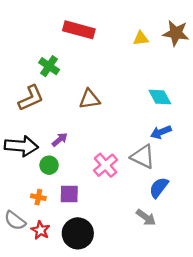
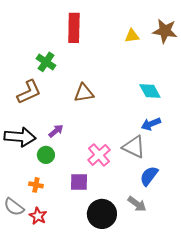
red rectangle: (79, 30) -> (74, 28), turned 76
purple square: (69, 194) -> (79, 182), moved
black circle: (78, 233) -> (102, 214), moved

